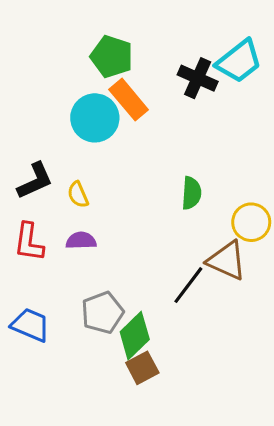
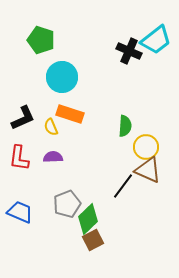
green pentagon: (112, 57) -> (41, 40), moved
orange rectangle: (129, 100) -> (70, 114), moved, turned -32
yellow circle: (251, 222) -> (146, 147), moved

